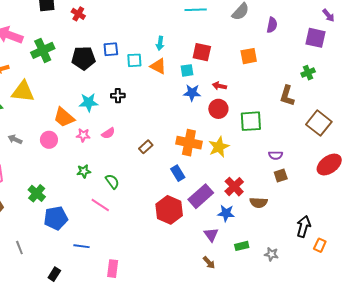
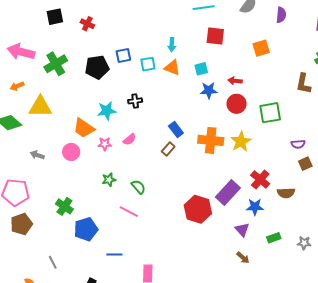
red square: (202, 52) -> (215, 36), moved
blue rectangle: (178, 173) -> (176, 130), moved

